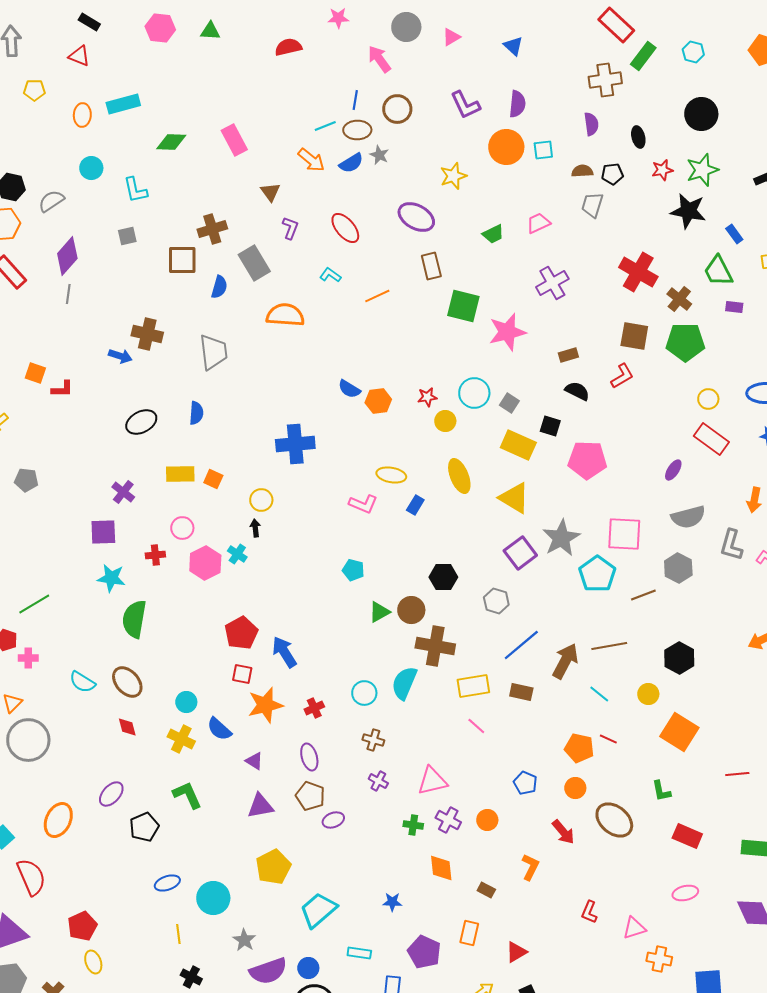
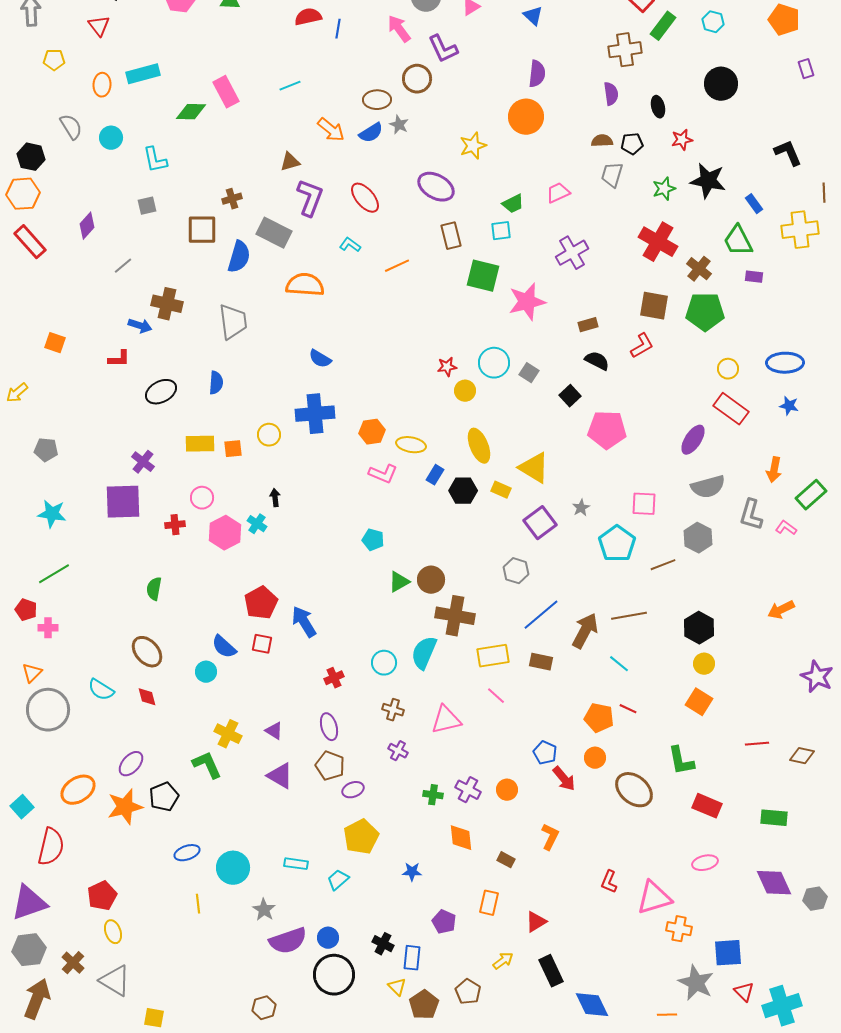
red triangle: (79, 56) -> (99, 26), turned 30
blue line: (355, 100) -> (338, 29), moved
purple L-shape: (465, 105) -> (443, 49), moved
cyan line: (325, 126) -> (290, 86), moved
pink rectangle: (234, 140) -> (226, 92), moved
cyan square: (543, 150) -> (501, 231), moved
green star: (702, 170) -> (664, 189), moved, size x0.7
brown triangle: (270, 192) -> (290, 162), turned 50
gray semicircle: (51, 201) -> (71, 127), moved, turned 92
purple L-shape: (290, 228) -> (310, 198), size x1.6
brown cross: (212, 229) -> (232, 199), size x0.7
purple diamond: (67, 256) -> (87, 226), size x0.7
gray rectangle: (254, 263) -> (274, 233), turned -32
blue semicircle: (219, 287) -> (239, 257), size x1.4
gray line: (68, 294) -> (123, 266), moved, turned 42
red L-shape: (62, 389) -> (119, 359), moved
blue semicircle: (349, 389) -> (320, 359), moved
orange hexagon: (378, 401) -> (372, 432), moved
black square: (550, 426) -> (570, 396), turned 30
yellow rectangle: (518, 445) -> (501, 490), moved, size x0.6
purple ellipse: (673, 470) -> (693, 440), size x1.4
orange square: (213, 479) -> (233, 449), turned -30
yellow circle: (261, 500) -> (269, 435), moved
purple square: (103, 532) -> (123, 502), size x1.4
pink square: (624, 534) -> (644, 504), size x0.7
gray star: (561, 538) -> (581, 508), size x0.5
black hexagon: (443, 577) -> (463, 491), moved
cyan star: (111, 578) -> (52, 514), moved
green semicircle: (134, 619) -> (154, 589), size x0.6
cyan semicircle: (82, 682) -> (101, 690), moved
yellow circle: (648, 694) -> (704, 664), moved
orange star: (265, 705) -> (125, 807), moved
blue semicircle: (219, 729) -> (224, 647), moved
orange square: (679, 732) -> (699, 702), size x0.7
yellow cross: (181, 739) -> (228, 734), moved
pink triangle: (432, 781) -> (446, 720), moved
green L-shape: (661, 791) -> (681, 761), size x1.4
purple triangle: (260, 806) -> (280, 776), turned 40
orange ellipse: (58, 820) -> (78, 790), turned 32
red arrow: (563, 832) -> (564, 779), moved
yellow pentagon: (273, 867) -> (361, 837), moved
red semicircle: (31, 877) -> (51, 847), turned 36
cyan trapezoid: (318, 910) -> (338, 880), size x0.6
pink triangle: (634, 928) -> (654, 898), size x1.5
purple pentagon: (424, 952) -> (444, 922), size x0.7
cyan rectangle: (359, 953) -> (296, 864), moved
black cross: (191, 977) -> (383, 944), moved

